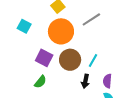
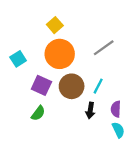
gray line: (91, 19) -> (104, 48), moved
cyan square: (24, 26) -> (18, 59), moved, turned 32

